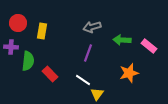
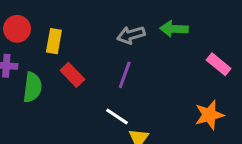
green arrow: (122, 40) -> (174, 29), moved
orange star: (129, 73) -> (209, 115), moved
red rectangle: (50, 74) -> (72, 75), moved

